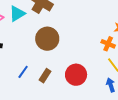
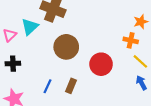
red circle: (76, 75) -> (101, 64), moved

